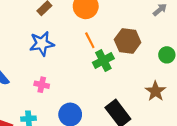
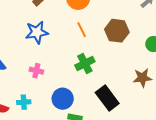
green cross: (103, 60) -> (85, 63), moved
brown star: (155, 91) -> (142, 78), turned 30

